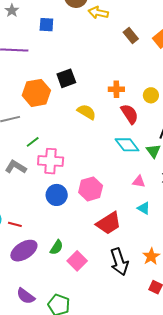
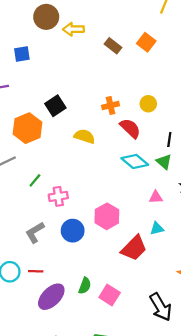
pink cross: (51, 161) -> (58, 196), size x0.7
gray L-shape: (16, 167) -> (35, 232), moved, turned -50
cyan triangle: (144, 208) -> (157, 228), moved, turned -32
black arrow: (119, 262) -> (161, 307), moved

